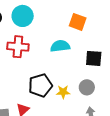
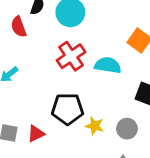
red cross: (18, 47) -> (71, 56), moved, turned 35

